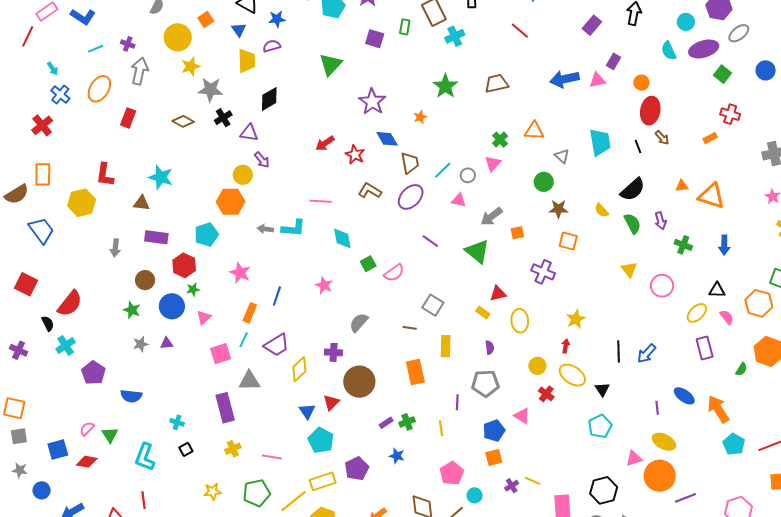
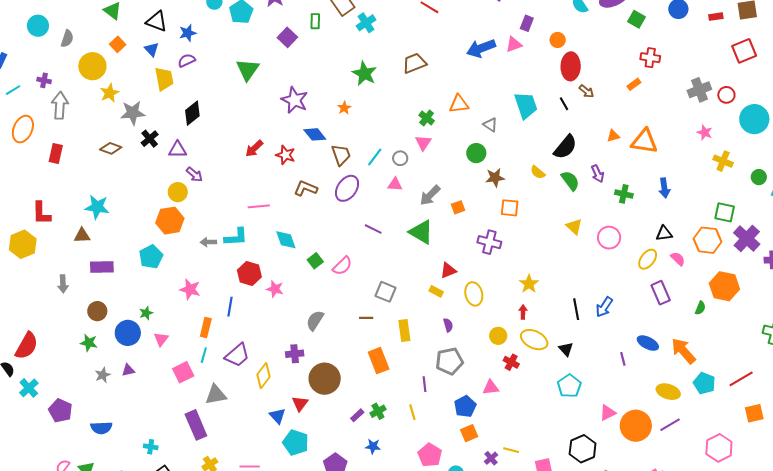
purple square: (375, 39) -> (287, 37), turned 36
red hexagon: (184, 265) -> (249, 274), moved
pink triangle: (522, 416) -> (491, 387), turned -30
yellow ellipse: (664, 442) -> (668, 392), moved
purple line: (686, 498) -> (670, 425), moved

